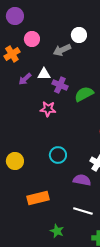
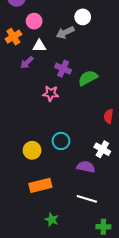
white triangle: (44, 74) -> (39, 46), moved
yellow circle: (15, 161) -> (32, 150), moved
green star: (57, 231) -> (52, 220), moved

